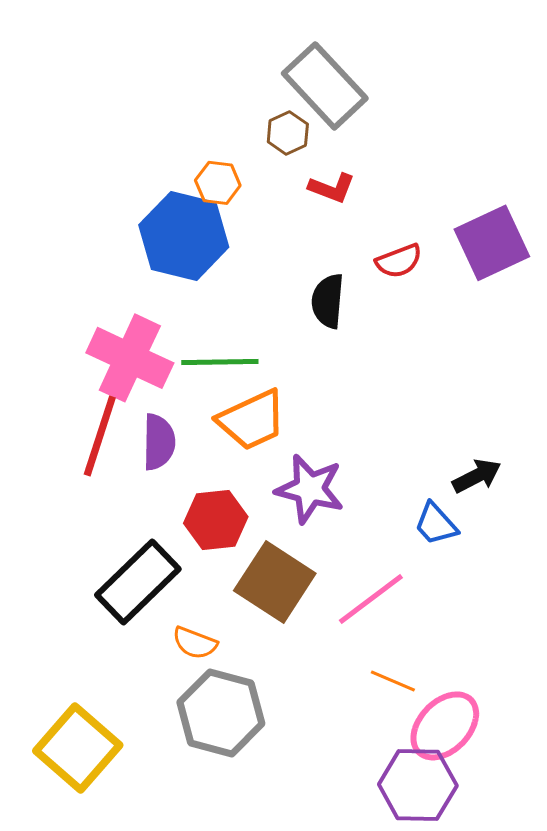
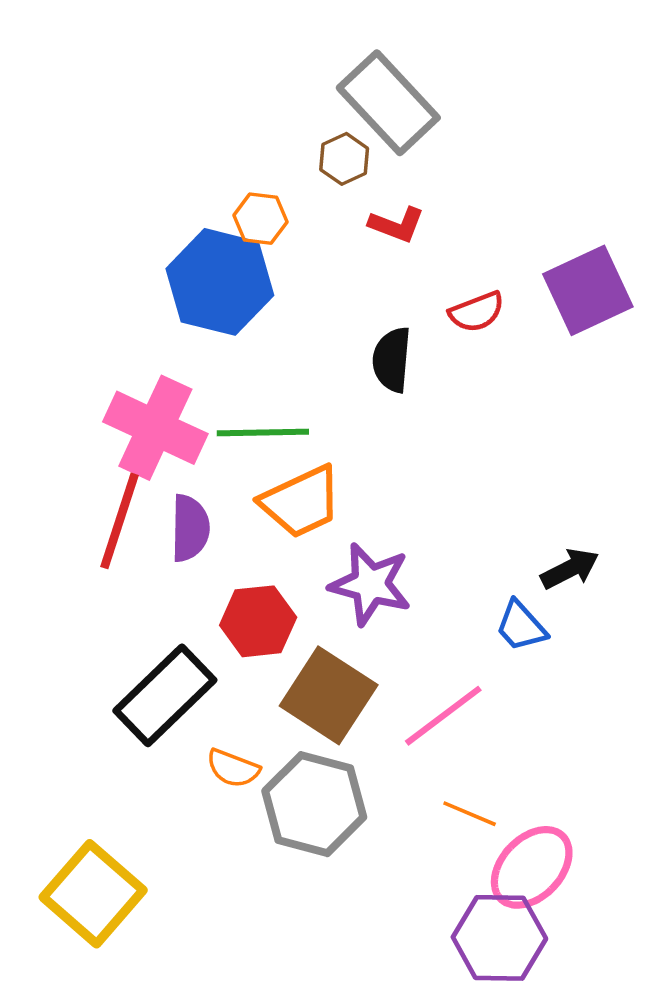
gray hexagon: (221, 713) -> (314, 804), moved

